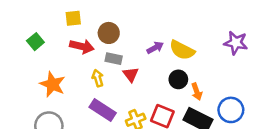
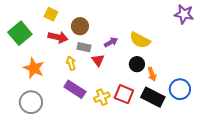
yellow square: (73, 18) -> (51, 14), turned 32
green square: (35, 42) -> (20, 33), size x1.6
purple star: (236, 43) -> (184, 14), moved
purple arrow: (155, 48) -> (111, 42), moved

